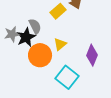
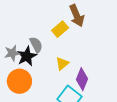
orange circle: (40, 55) -> (19, 81), moved
purple diamond: (92, 55) -> (82, 79), moved

